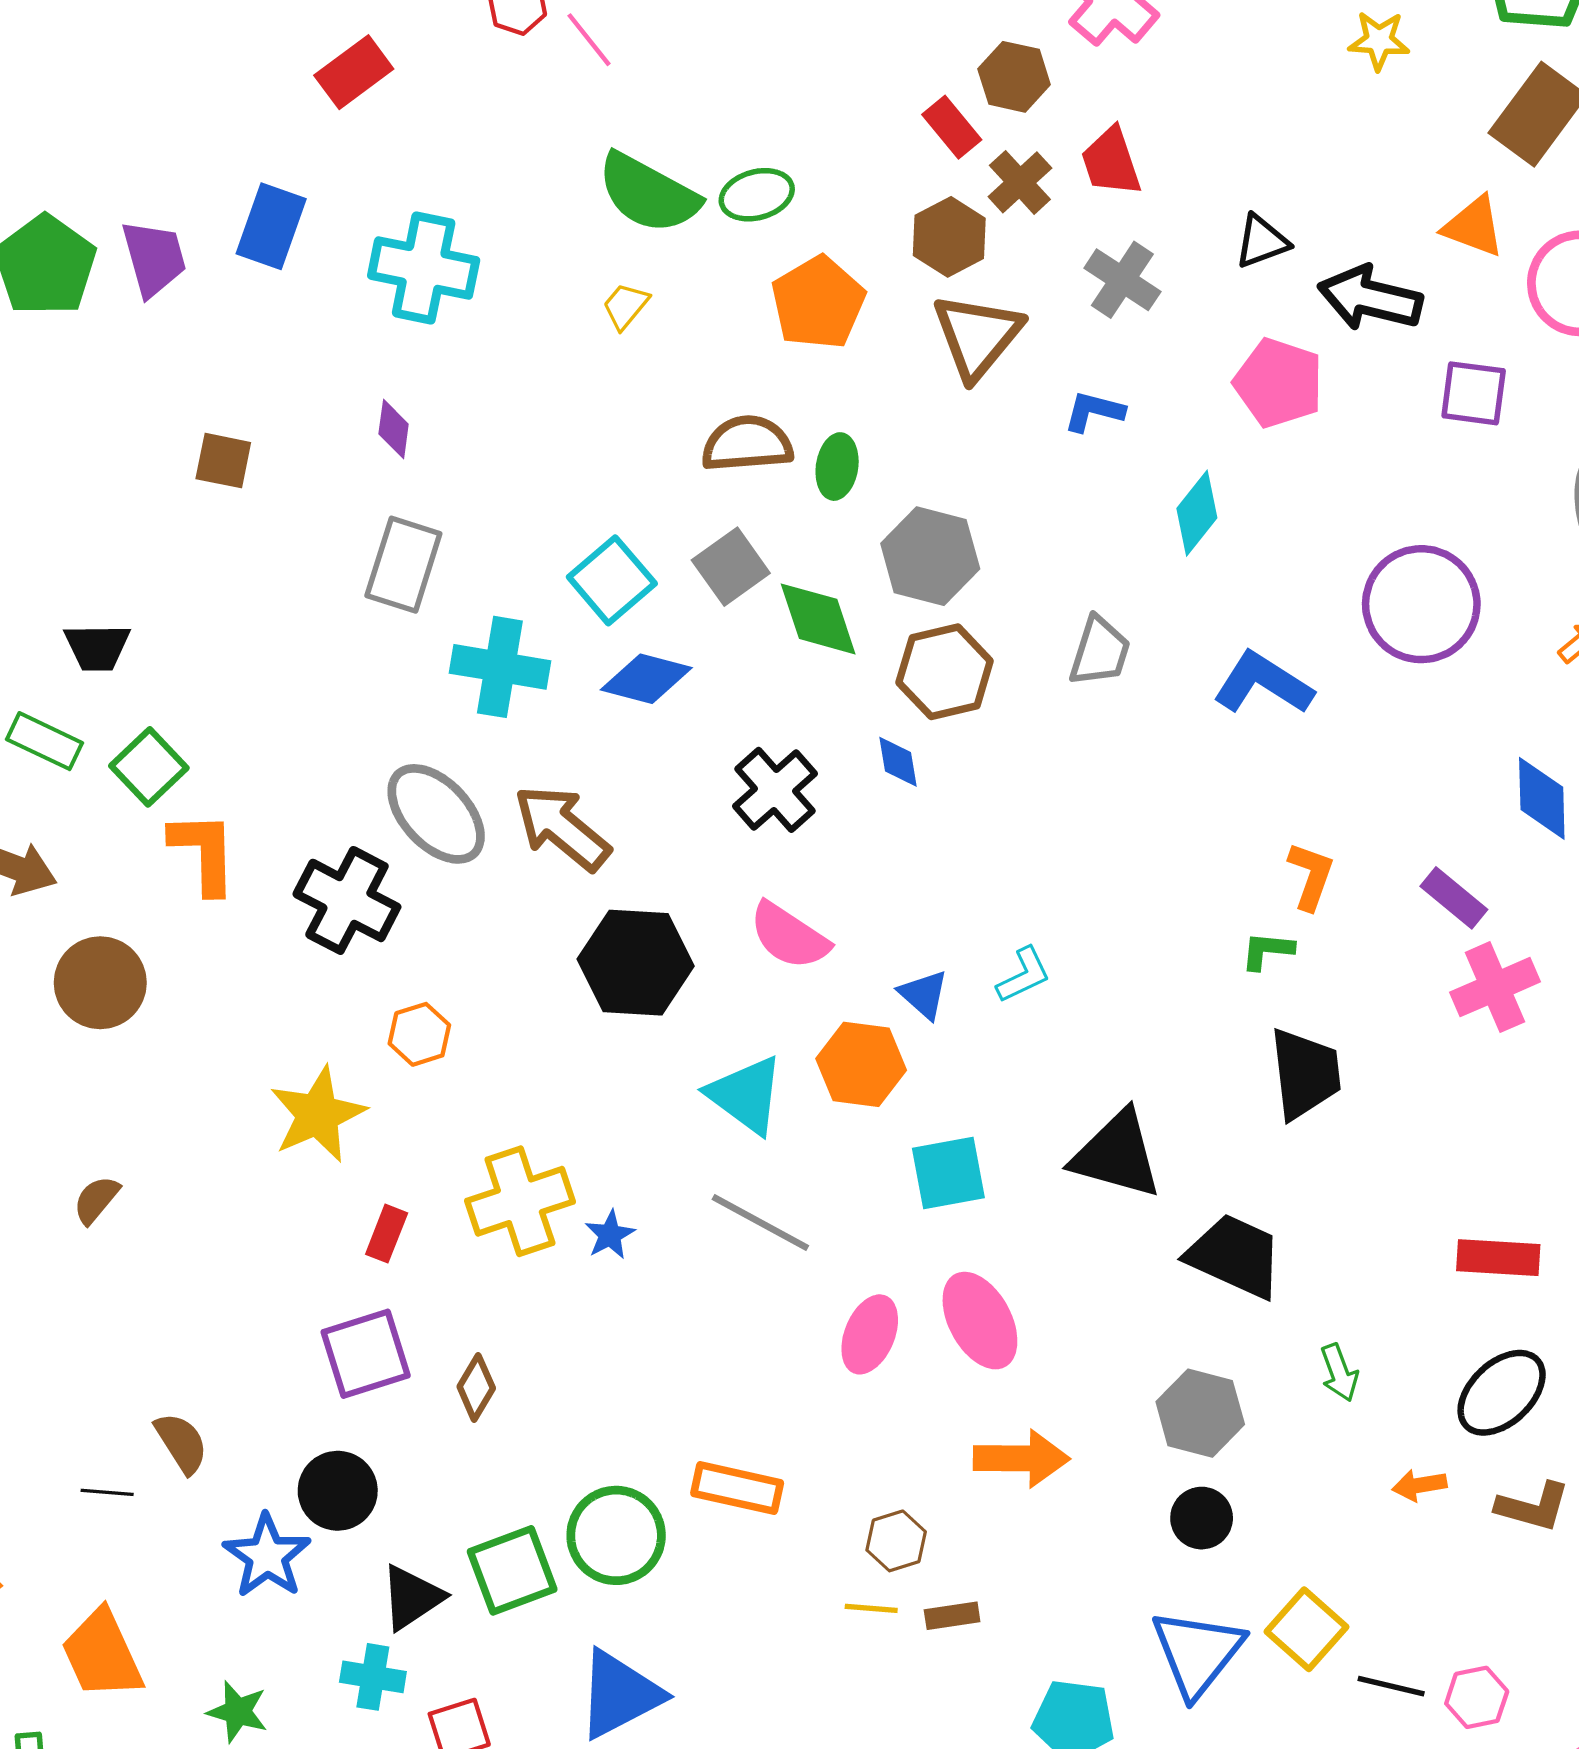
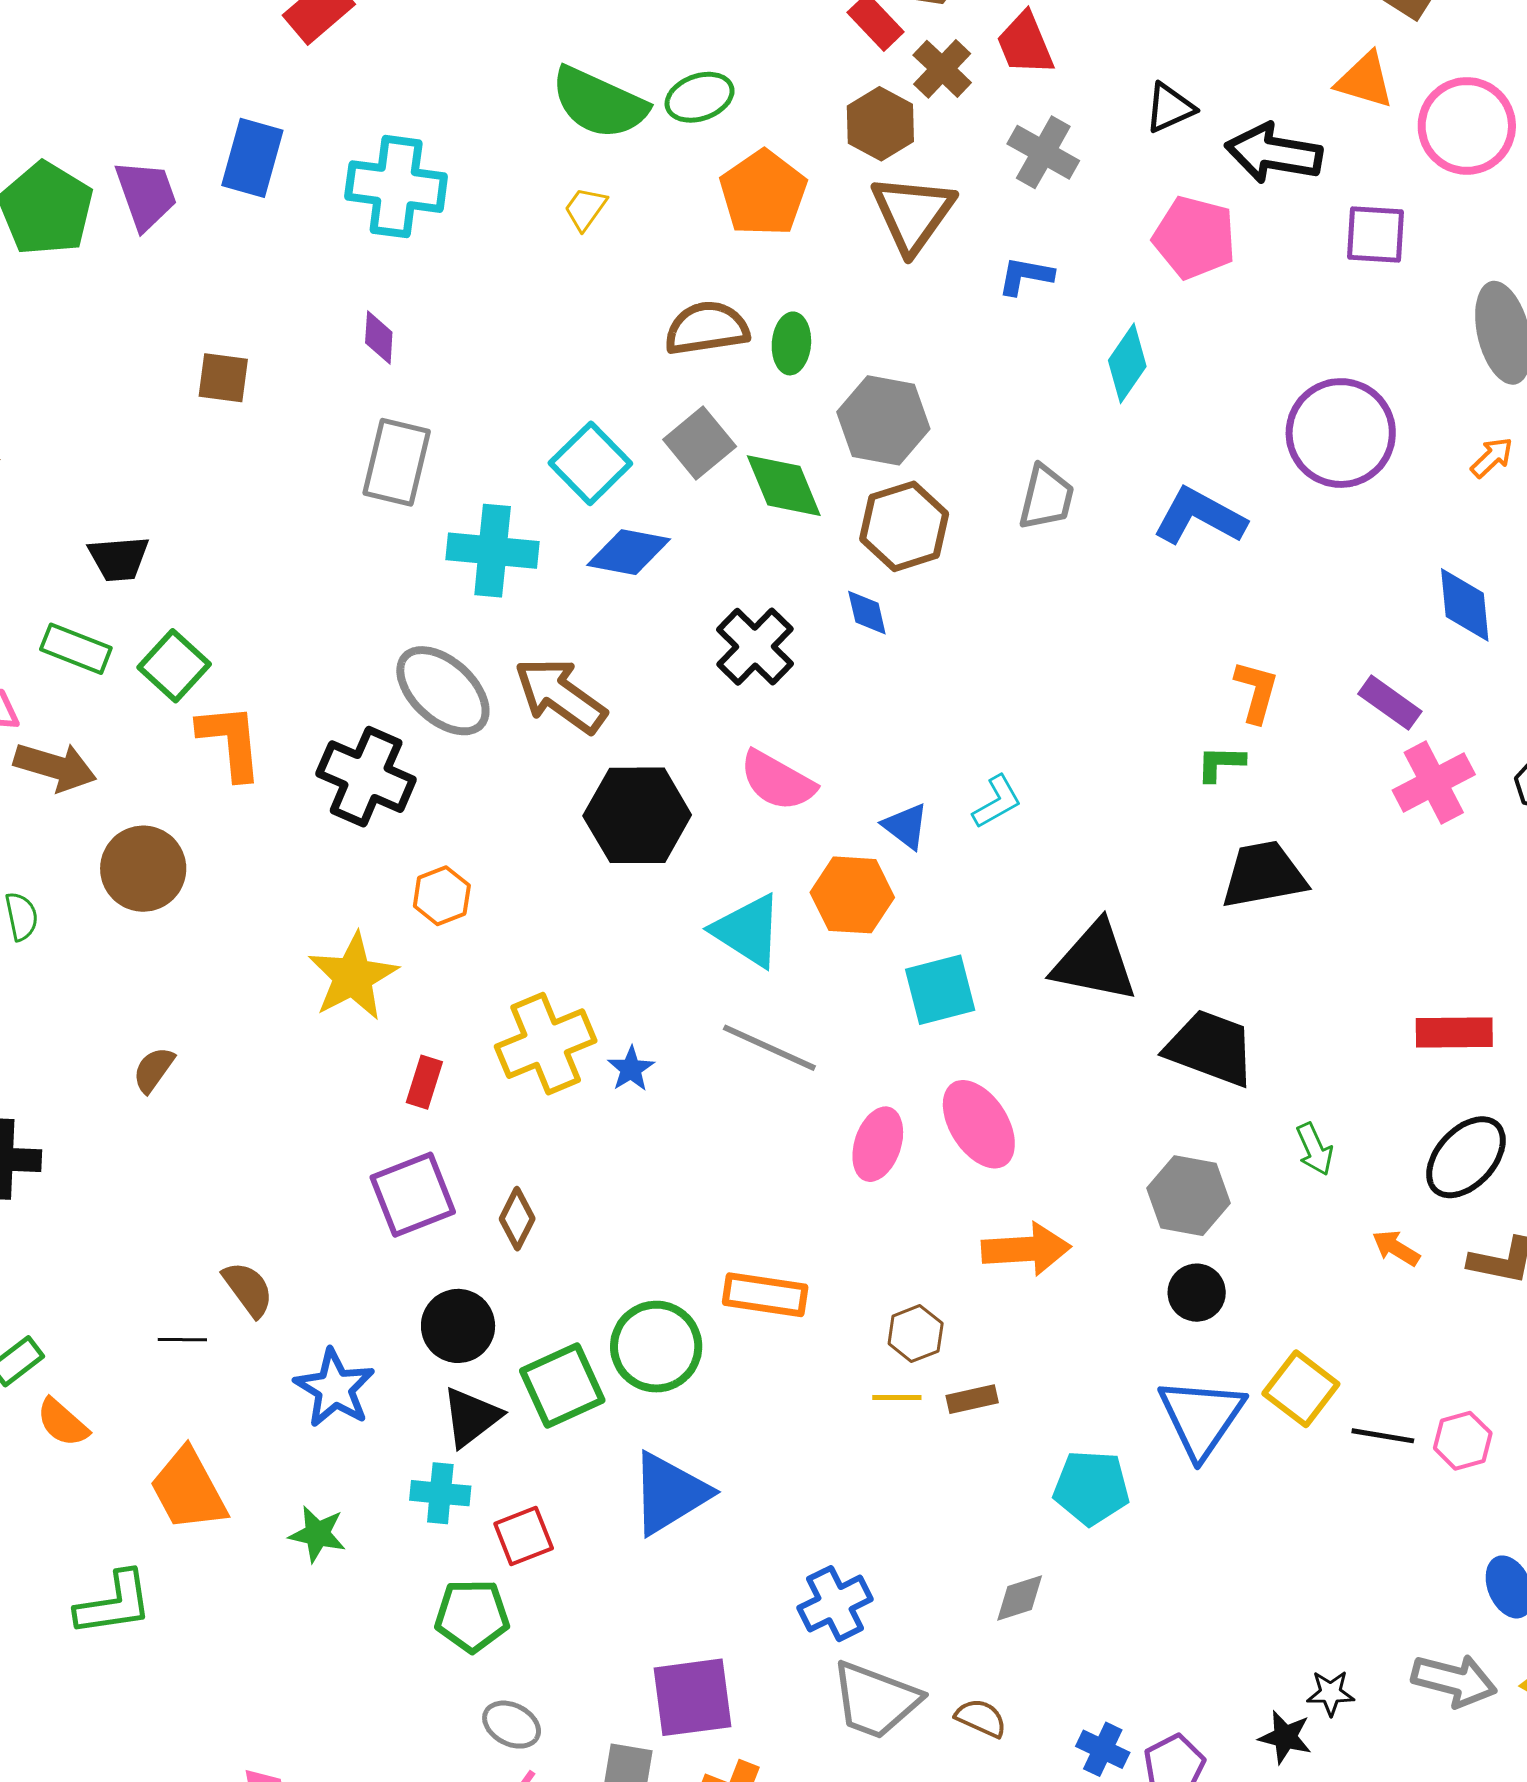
black trapezoid: (1305, 1074) -> (1264, 875), turned -90
orange arrow: (1419, 1485) -> (1396, 1248), turned 45
black circle: (338, 1491) -> (458, 1326), moved

